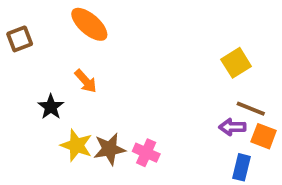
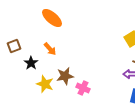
brown square: (20, 39) -> (14, 46), moved
brown star: (109, 149) -> (65, 76), moved

